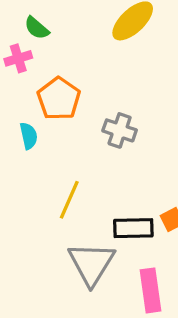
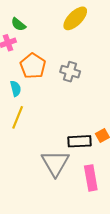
gray cross: (120, 130) -> (70, 72), moved
yellow line: (69, 200) -> (18, 117), moved

